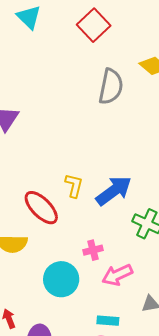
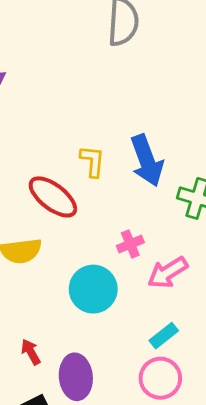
blue arrow: (114, 191) -> (147, 161), turned 114
cyan rectangle: (108, 321) -> (164, 336), turned -35

